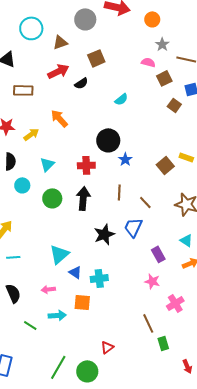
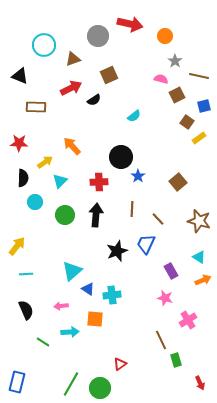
orange arrow: (59, 118) -> (72, 146), moved
yellow arrow: (31, 134) -> (45, 162), moved
yellow rectangle: (186, 157) -> (199, 138), moved, turned -56

